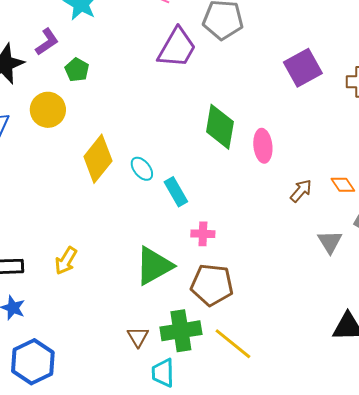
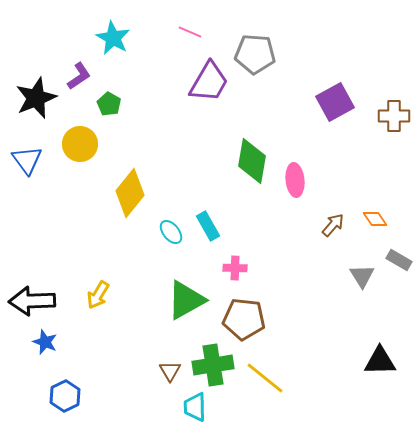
cyan ellipse: (142, 169) -> (171, 232), moved
blue hexagon: (33, 362) -> (65, 396), size x0.7

